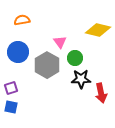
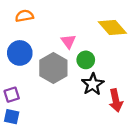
yellow diamond: (98, 30) -> (112, 27), turned 35
black star: (81, 79) -> (93, 84), turned -30

